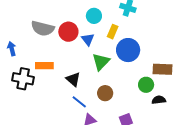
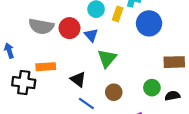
yellow rectangle: (113, 32) -> (118, 14), moved
blue circle: (128, 50) -> (149, 23), moved
green circle: (146, 85) -> (152, 88), moved

